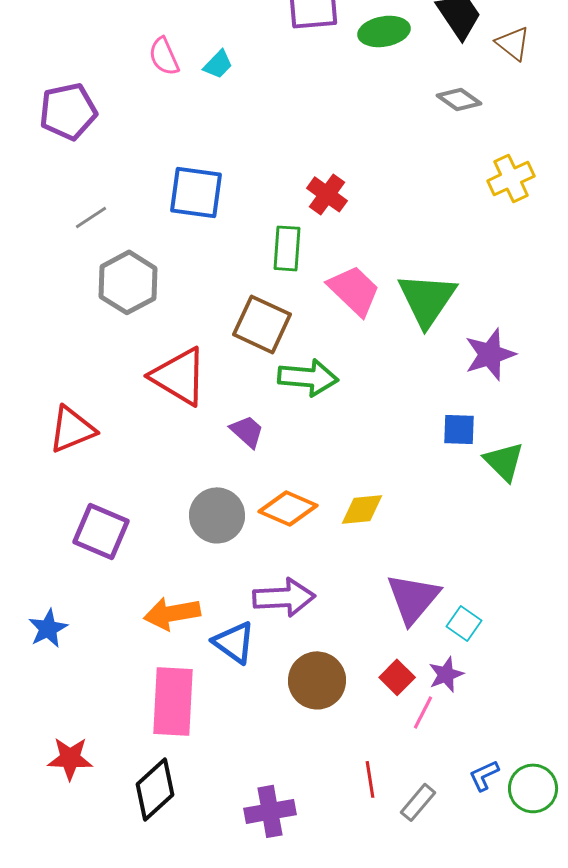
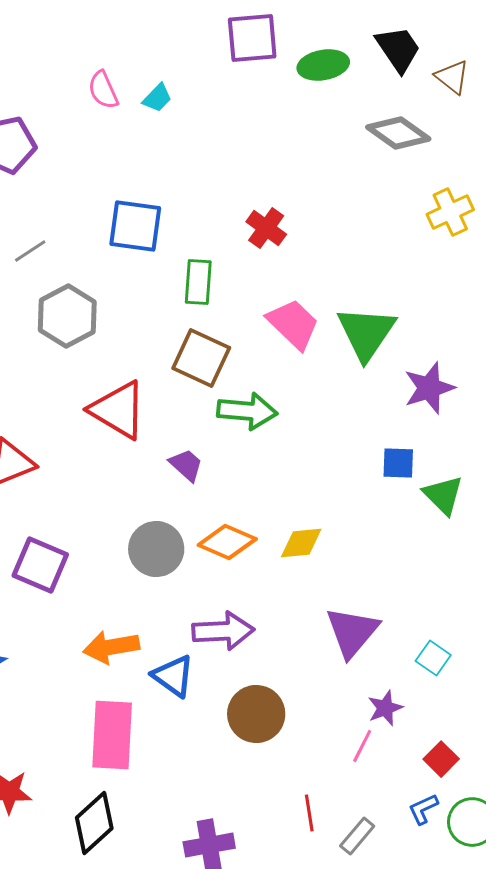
gray diamond: (459, 99) -> (398, 133), size x1.4
green rectangle: (287, 248) -> (198, 282), moved
cyan square: (464, 623) -> (433, 658), moved
red square: (397, 677) -> (441, 759), moved

